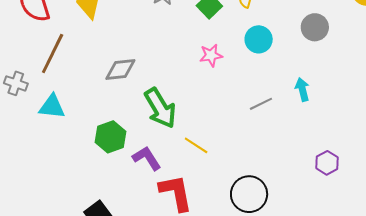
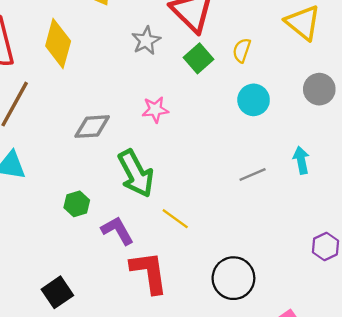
pink star: (211, 55) -> (155, 110), moved
green hexagon: (110, 137) -> (77, 204), size x0.7

